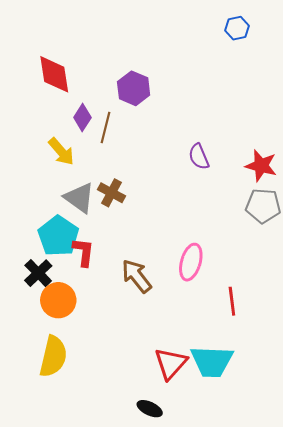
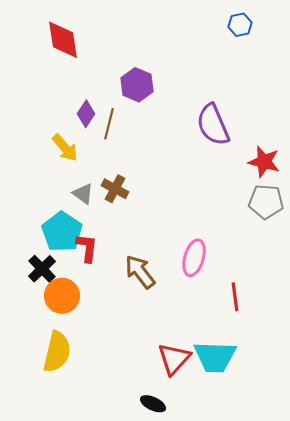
red diamond: (54, 74) -> (63, 40), moved
purple semicircle: (199, 157) -> (213, 125), moved, size x1.6
gray triangle: (79, 198) -> (83, 194), size x0.7

